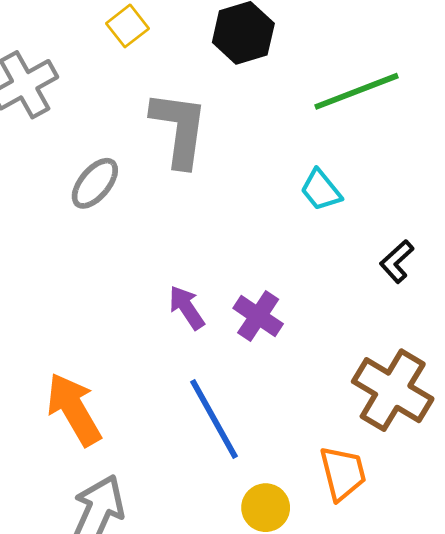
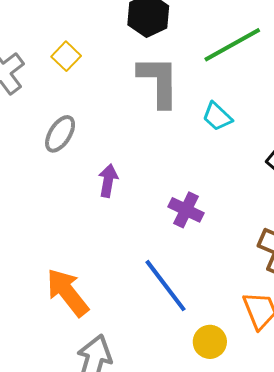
yellow square: (127, 26) -> (66, 56), moved
gray L-shape: (179, 129) -> (159, 81), moved
purple arrow: (187, 308) -> (108, 181), moved, turned 52

